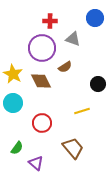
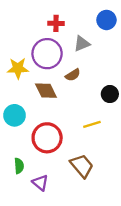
gray triangle: (73, 39) -> (82, 44), turned -42
yellow star: (13, 74) -> (18, 68), moved, turned -30
red circle: (42, 123) -> (47, 138), size x1.4
green semicircle: (17, 148) -> (19, 166), turned -40

